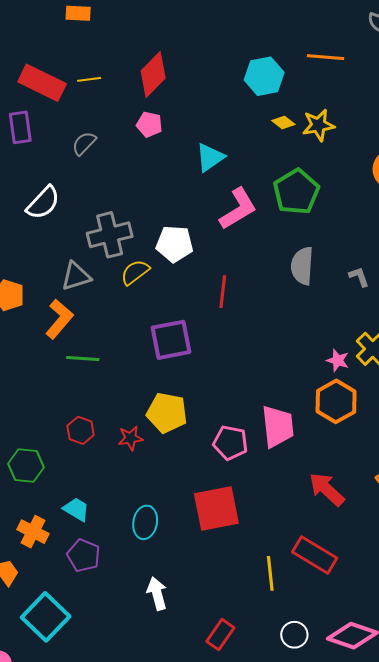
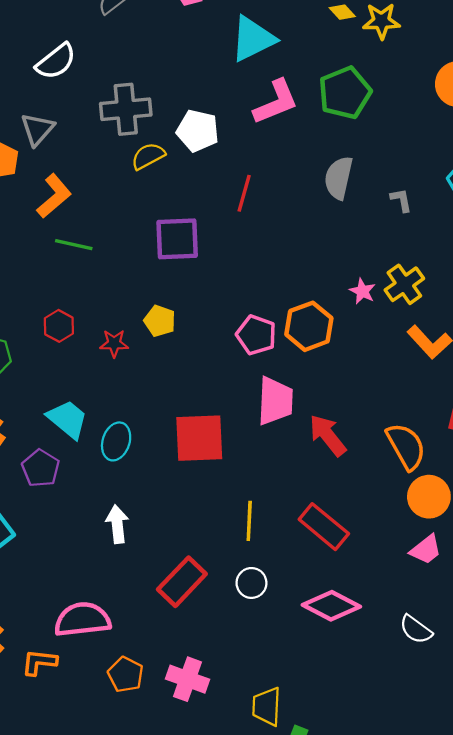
cyan triangle: (210, 157) -> (253, 39), size x1.4
gray triangle: (76, 276) -> (37, 129), moved, turned -40
orange hexagon: (336, 401) -> (309, 326), moved
yellow pentagon: (167, 413) -> (160, 321), size x0.7
pink trapezoid: (278, 426) -> (275, 401), moved
pink pentagon: (230, 443) -> (256, 335), moved
cyan trapezoid: (76, 509) -> (67, 419), moved, size x1.4
red rectangle: (315, 555) -> (324, 527), moved
red rectangle: (220, 635) -> (182, 582), size x1.4
white circle: (294, 635) -> (251, 583), moved

